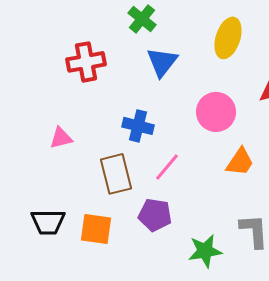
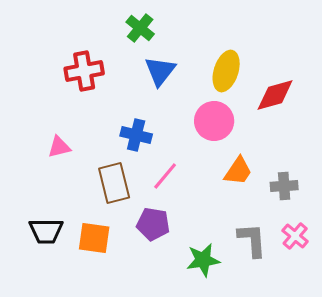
yellow ellipse: (228, 38) -> (226, 71), moved

